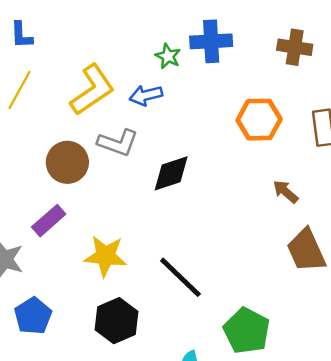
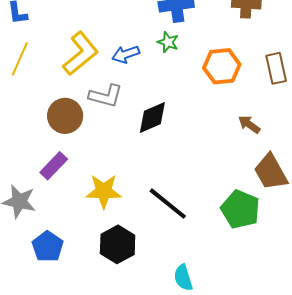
green star: (168, 56) -> (168, 42), moved
green pentagon: (247, 331) -> (240, 209), moved

